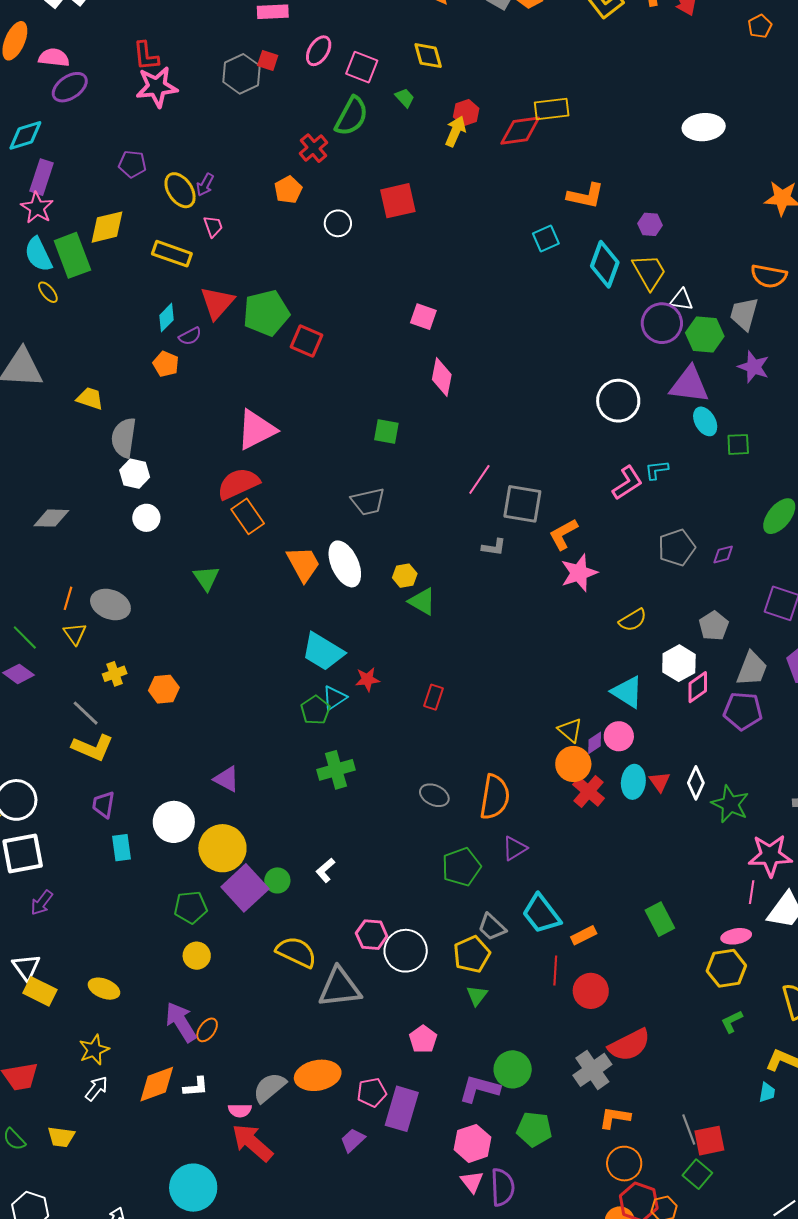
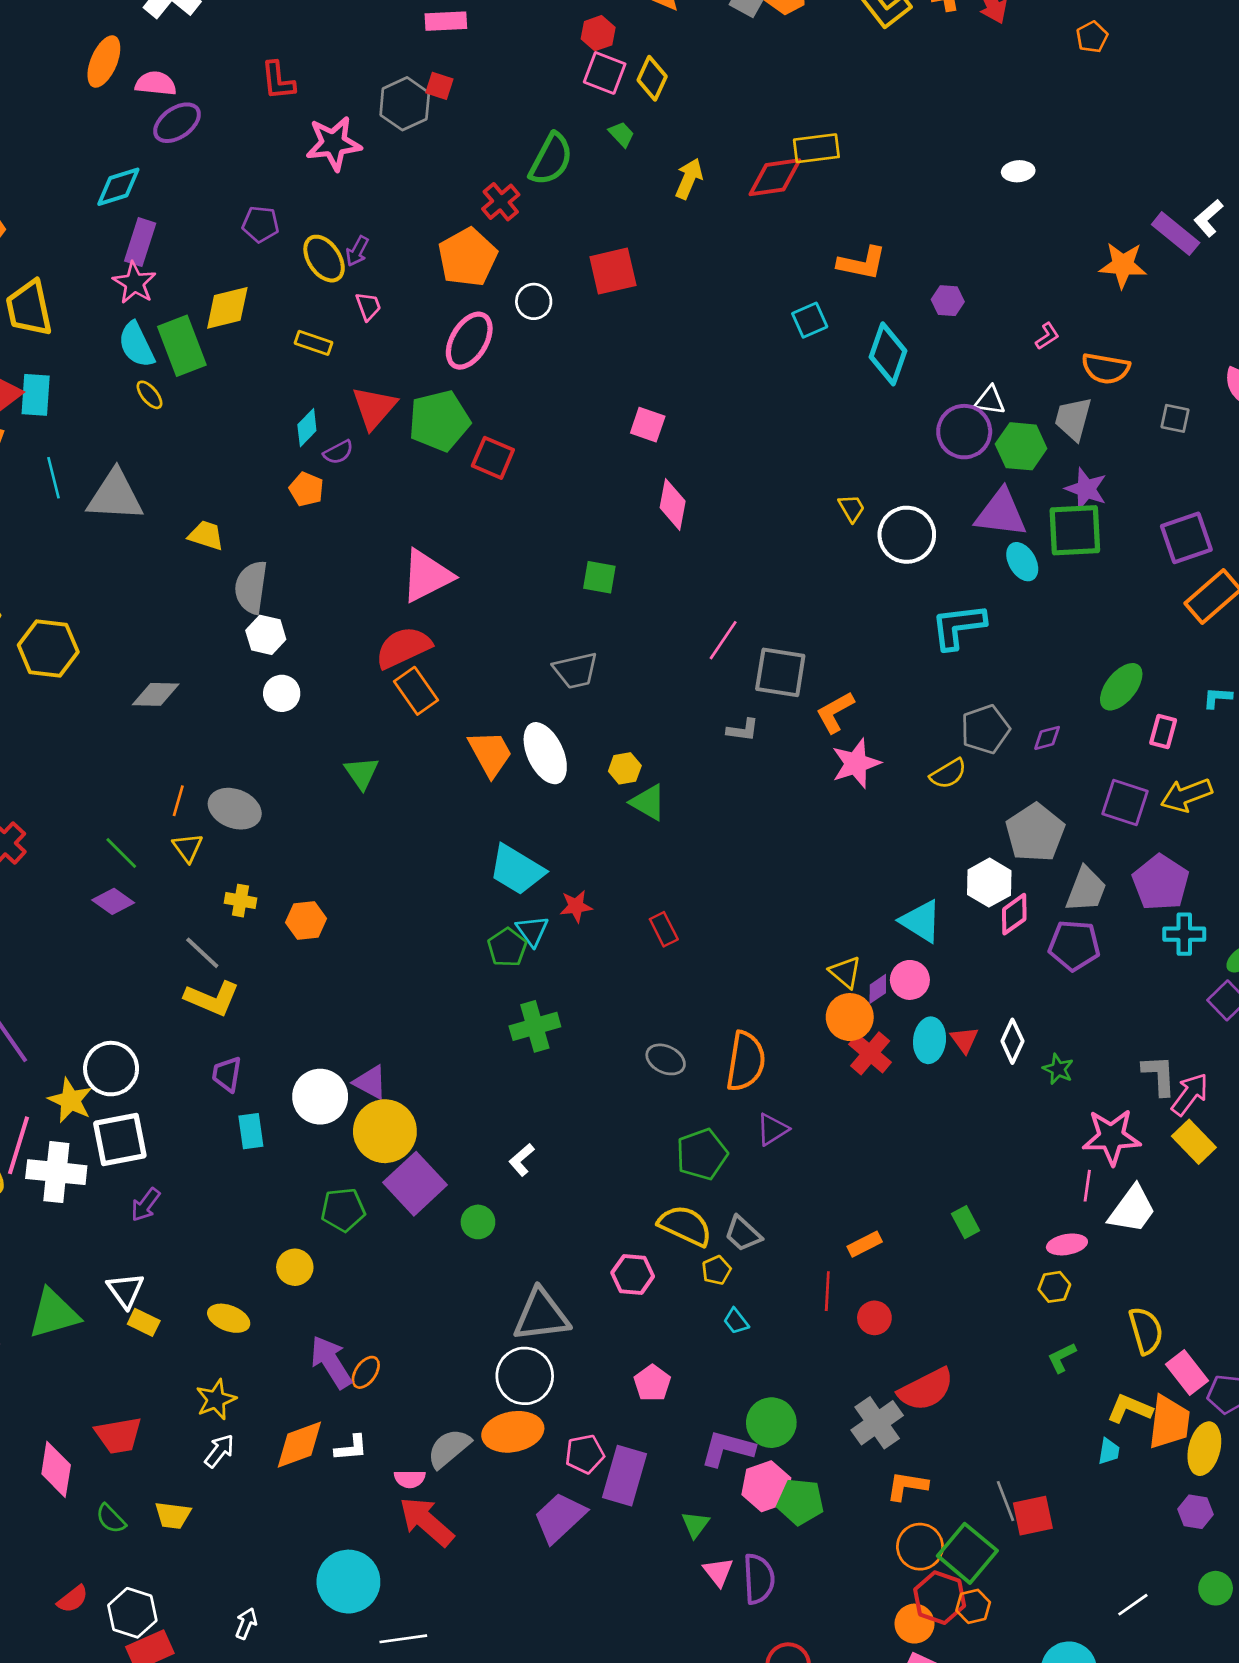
pink ellipse: (319, 51) -> (469, 341), moved, size x1.4
yellow diamond: (428, 56) -> (652, 78), turned 40
pink square: (362, 67) -> (605, 73), moved
pink star: (157, 87) -> (334, 143), moved
red hexagon: (466, 113) -> (598, 33), moved
white ellipse: (704, 127) -> (1018, 171), size x0.6
orange pentagon: (288, 190) -> (468, 257), size x1.6
yellow rectangle: (172, 254) -> (314, 343), size x0.7
yellow trapezoid: (649, 272) -> (852, 508), moved, size x0.6
green square: (738, 444) -> (1075, 530), moved, size x1.8
cyan L-shape: (657, 470) -> (958, 626), size x1.8
pink L-shape: (627, 483) -> (1047, 336), moved, size x0.6
yellow semicircle: (633, 620) -> (948, 774), moved
gray pentagon: (714, 626) -> (1035, 833), size x1.5
yellow cross: (115, 674) -> (240, 901), turned 30
red rectangle: (434, 697) -> (664, 929), turned -45
cyan triangle: (334, 698) -> (532, 931), turned -32
purple triangle: (227, 779) -> (370, 1082), moved
green star: (730, 804) -> (1058, 1069), size x0.6
green circle: (277, 880) -> (478, 1222), moved
cyan trapezoid: (541, 914) -> (736, 1321), moved, size x0.5
green rectangle: (660, 919) -> (966, 1222), size x0.7
pink hexagon: (372, 935) -> (633, 1275), moved
white circle: (406, 951) -> (525, 1376), moved
yellow semicircle: (296, 952) -> (685, 1226), moved
yellow pentagon: (472, 954) -> (716, 1270), size x0.6
yellow circle: (197, 956) -> (295, 1267), moved
yellow hexagon: (726, 968) -> (1054, 1287), size x0.6
yellow rectangle: (40, 991) -> (144, 1322), size x0.7
red circle: (591, 991) -> (874, 1318), size x0.7
green triangle: (477, 995) -> (695, 1524), moved
purple trapezoid: (353, 1140) -> (560, 1517), size x1.6
pink hexagon: (472, 1143) -> (766, 1486), moved
green square: (697, 1174) -> (967, 1553), moved, size x1.5

